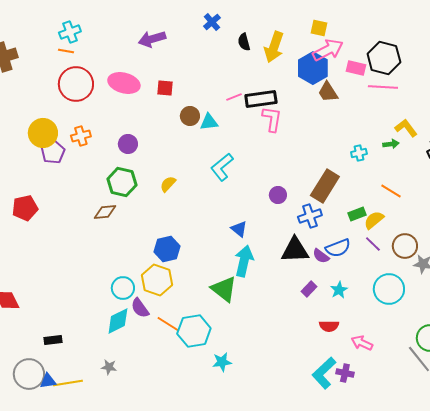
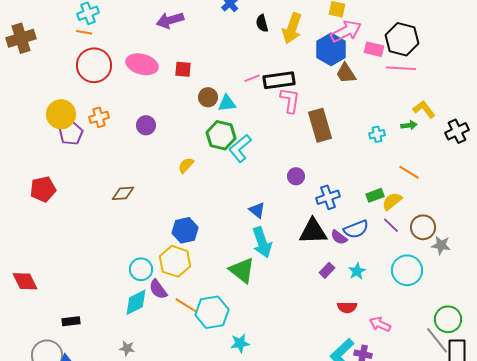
green hexagon: (122, 182) -> (221, 135), moved
brown rectangle: (325, 186) -> (320, 125), moved, turned -48
cyan arrow: (244, 261) -> (262, 242), turned 148

